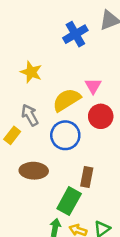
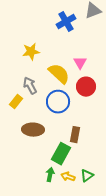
yellow star: (31, 72) -> (31, 52), turned -30
yellow semicircle: (67, 100) -> (59, 74), turned 75

